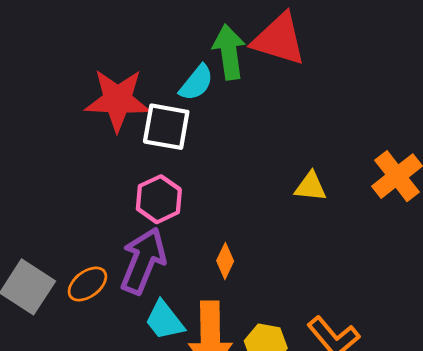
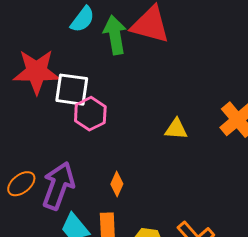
cyan semicircle: (196, 83) -> (82, 19), moved
pink hexagon: (159, 199) -> (90, 114), moved
orange ellipse: (87, 284) -> (21, 184), moved

